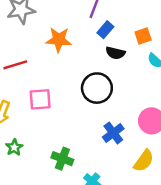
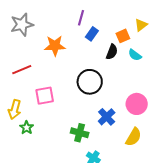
black semicircle: (115, 53) -> (112, 52), moved, turned -77
green star: (14, 147) -> (27, 128), moved
green cross: (62, 159) -> (80, 133), moved

